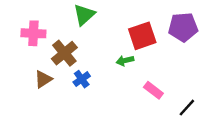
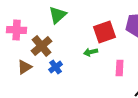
pink rectangle: (153, 90) -> (120, 68), moved, turned 56

